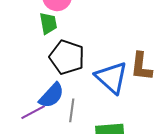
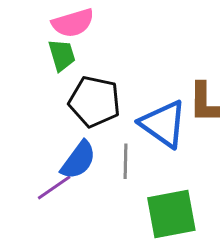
gray line: (72, 110) -> (126, 161), moved

